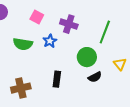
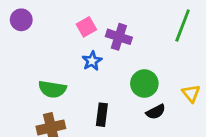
pink square: (37, 17) -> (86, 27), moved, turned 32
green line: (105, 32) -> (183, 25), moved
green semicircle: (23, 44) -> (52, 89), moved

